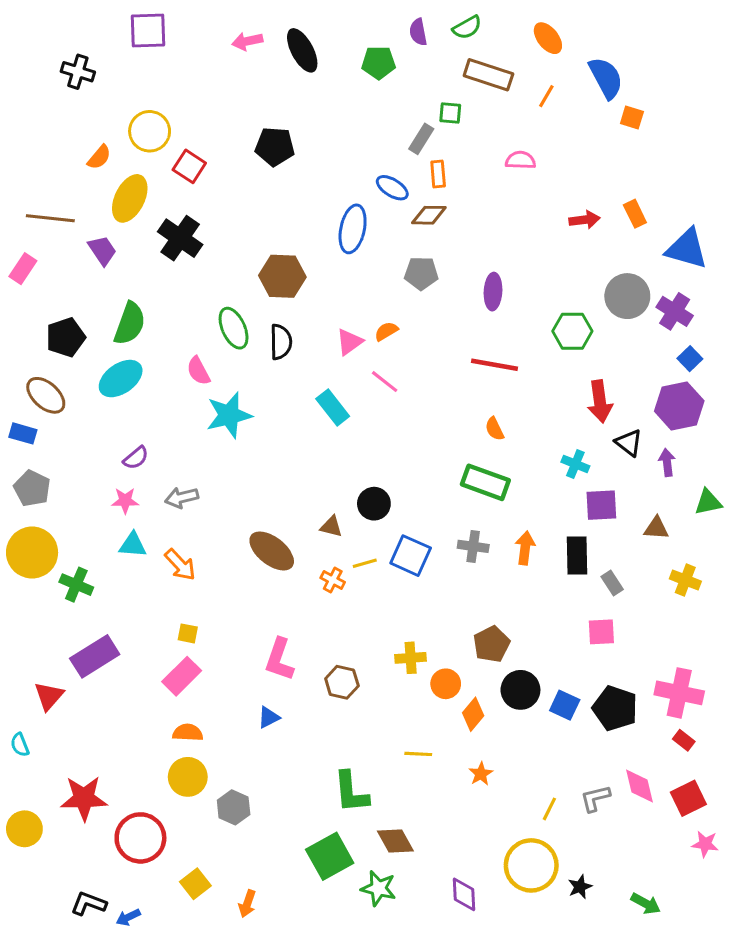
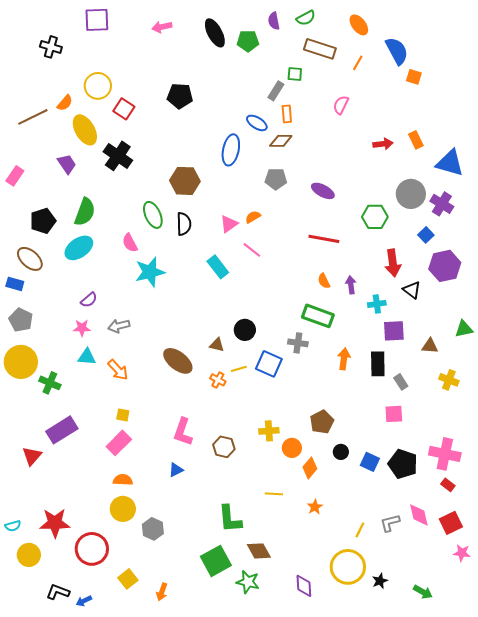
black ellipse: (302, 50) -> (215, 33), moved
pink semicircle: (520, 160) -> (341, 105), turned -66
yellow ellipse: (130, 198) -> (85, 130), turned -56
brown line: (50, 218) -> (33, 117), moved, turned -32
purple ellipse: (493, 292) -> (323, 191), turned -65
blue square: (690, 359) -> (426, 235), moved
purple arrow: (667, 462) -> (351, 285), moved
cyan cross: (575, 464) -> (377, 304), turned -30
gray cross: (473, 546) -> (298, 343), moved
black circle: (520, 690) -> (341, 452), size x0.6
cyan semicircle: (20, 745) -> (13, 526), moved, turned -84
yellow circle: (24, 829) -> (29, 555), moved

